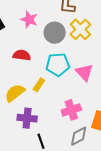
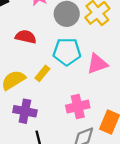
pink triangle: (84, 72) -> (97, 64), turned 48

